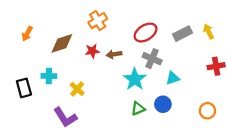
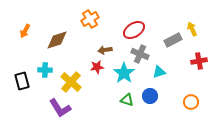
gray rectangle: (182, 34) -> (173, 40), moved
red star: (92, 51) -> (97, 67), moved
yellow cross: (77, 89) -> (71, 82), size x1.5
green triangle: (138, 109) -> (127, 100), turned 40

